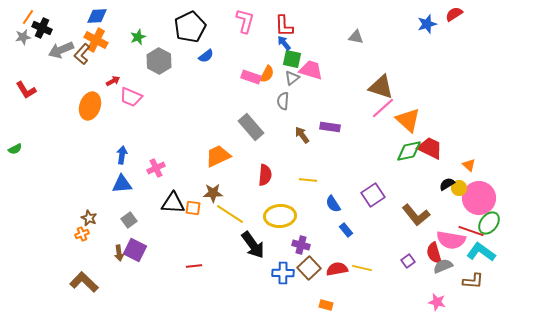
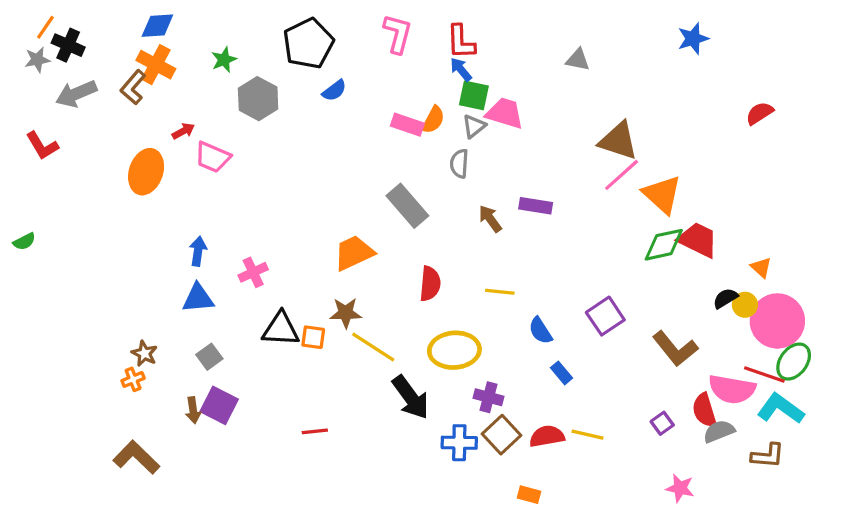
red semicircle: (454, 14) -> (760, 113), moved
gray arrow: (61, 50) -> (76, 94), moved
pink star: (437, 302) -> (680, 488), moved

